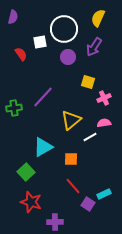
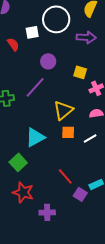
purple arrow: (94, 47) -> (86, 37), turned -120
purple circle: (68, 57) -> (48, 61), moved
white line: (90, 137) -> (90, 138), moved
orange square: (71, 159) -> (68, 132), moved

